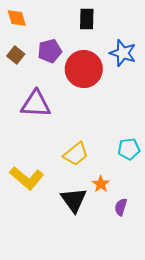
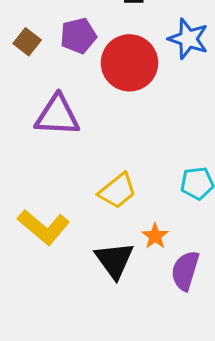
purple semicircle: (121, 207) -> (185, 271), size x1.5

